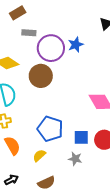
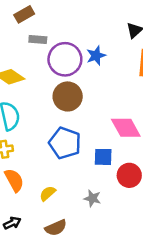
brown circle: (41, 76) -> (68, 96), moved
blue pentagon: (50, 129) -> (65, 143), moved
blue square: (81, 137) -> (103, 157), moved

